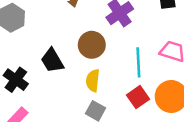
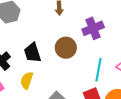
yellow semicircle: (93, 81) -> (27, 80), moved

